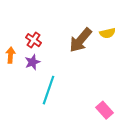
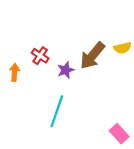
purple star: (32, 62) -> (66, 70), moved

